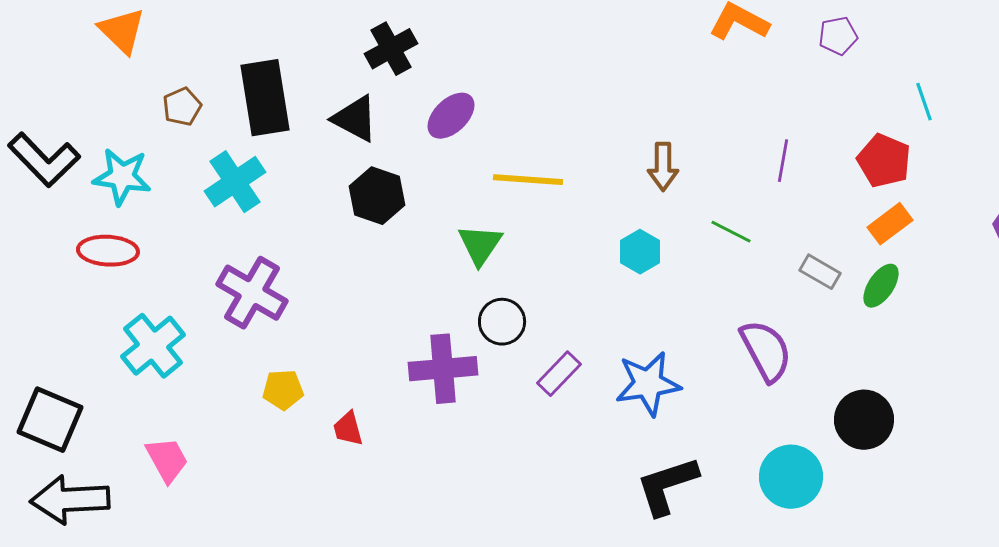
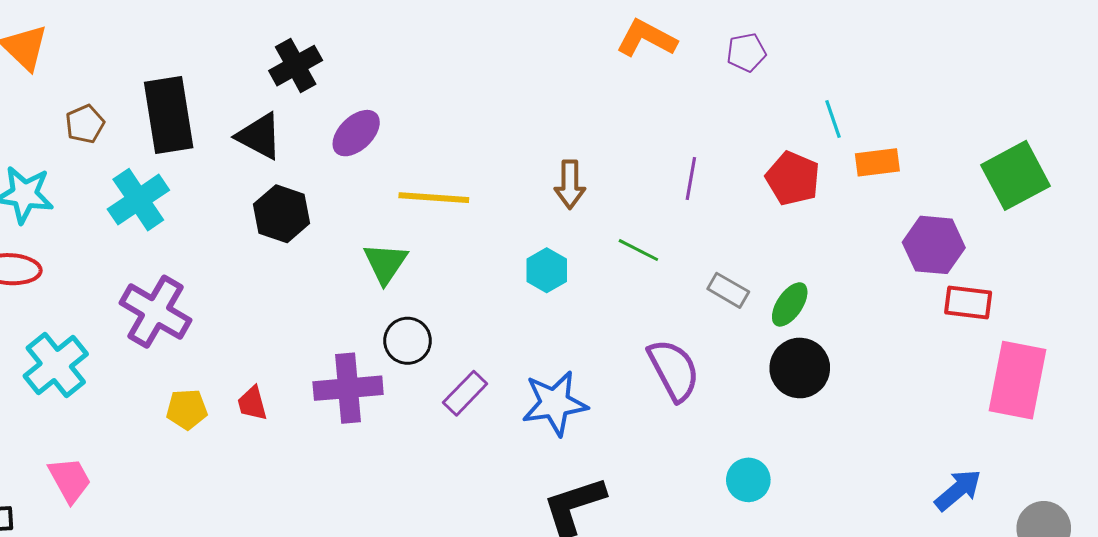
orange rectangle: (890, 224) -> (877, 162), moved, turned 30
black circle: (864, 420) -> (800, 368), moved
red trapezoid: (348, 429) -> (252, 403), moved
cyan circle: (791, 477) -> (748, 480), moved, size x0.7

